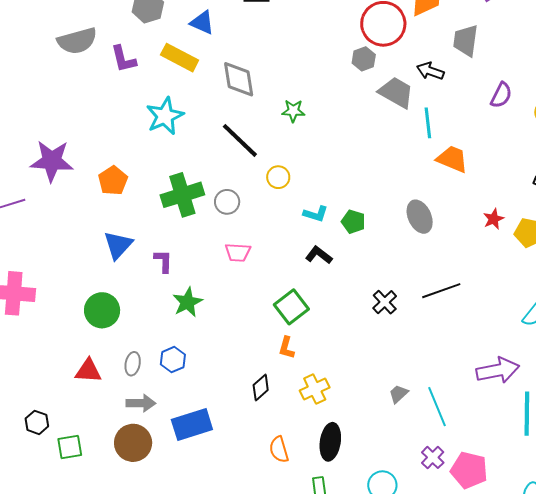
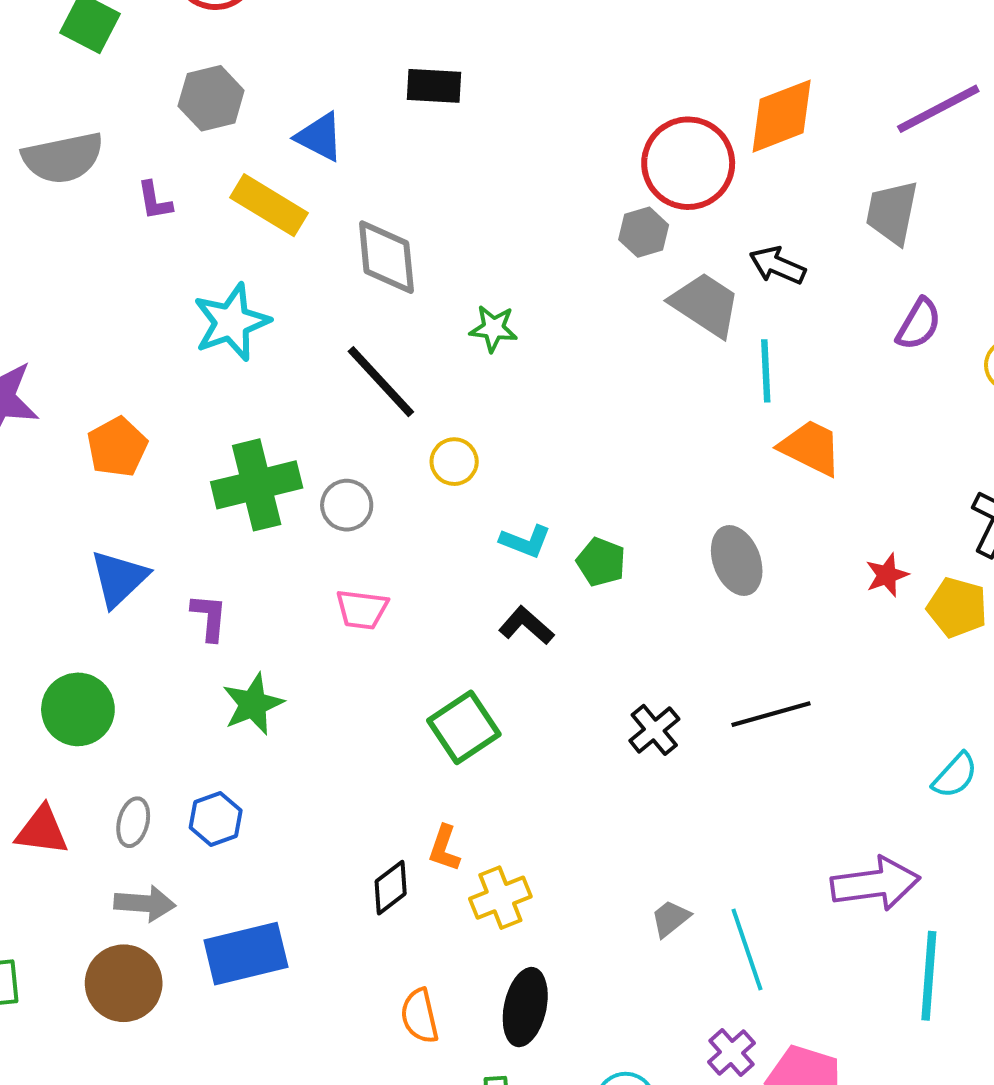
gray trapezoid: (466, 41) -> (892, 212), moved
purple L-shape: (123, 59) -> (155, 201), size x0.7
orange L-shape: (287, 348) -> (444, 848), moved

